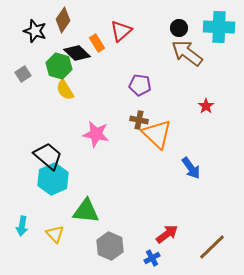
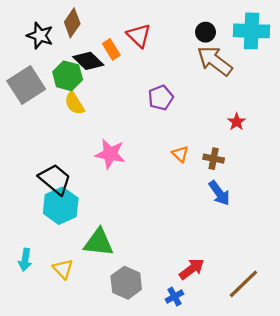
red triangle: (121, 31) -> (139, 36), turned -35
gray square: (23, 74) -> (26, 85), size x2.0
purple pentagon: (140, 85) -> (161, 98), turned -30
brown cross: (139, 120) -> (214, 159), moved
orange triangle: (157, 134) -> (180, 154), size x0.5

